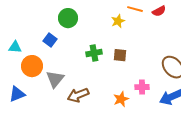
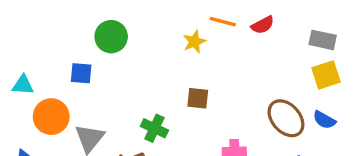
blue square: (50, 40) -> (81, 73), turned -32
green cross: (94, 53) -> (154, 128), moved, turned 35

